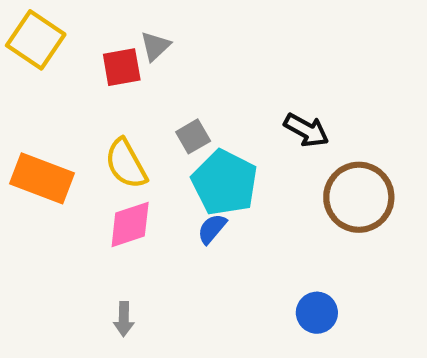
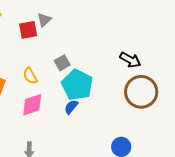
black arrow: (306, 130) -> (130, 60), moved
yellow semicircle: (126, 164) -> (30, 76), size x0.7

